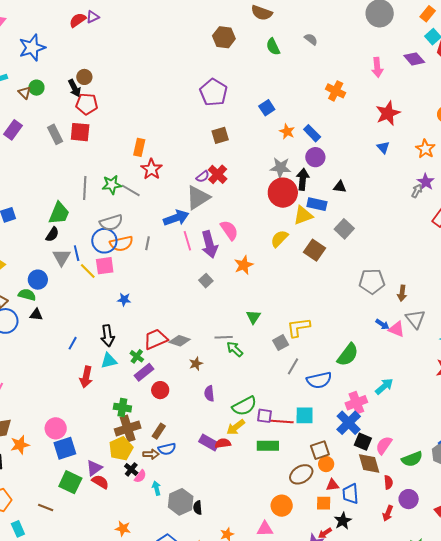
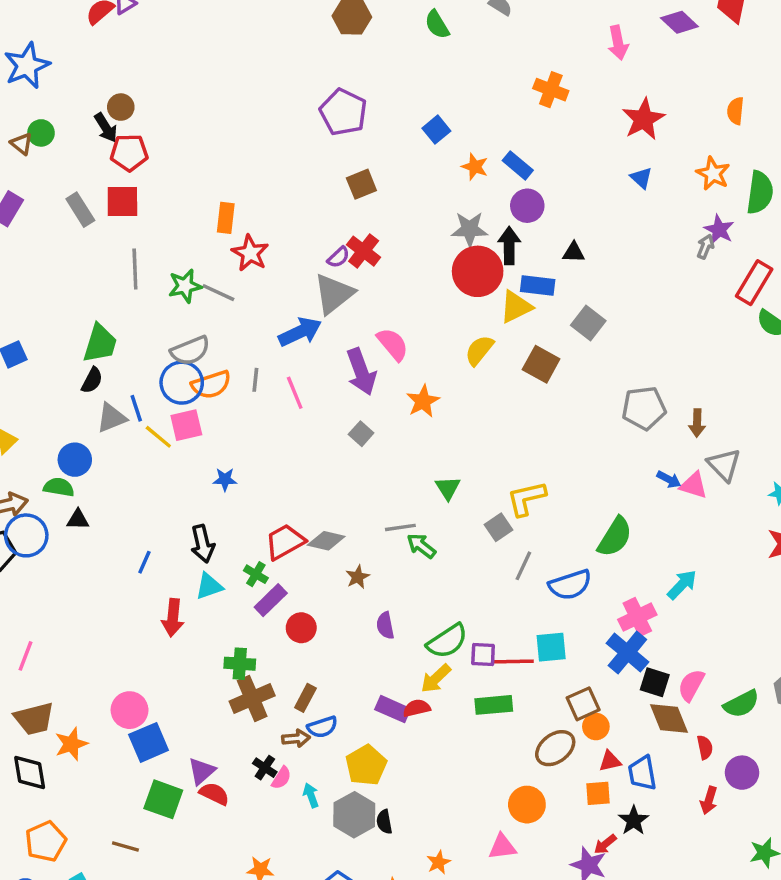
gray line: (85, 188) -> (135, 269), moved
pink line: (187, 241) -> (295, 393), moved
gray triangle: (62, 257) -> (112, 418), turned 42
yellow pentagon: (121, 449) -> (366, 765), moved

